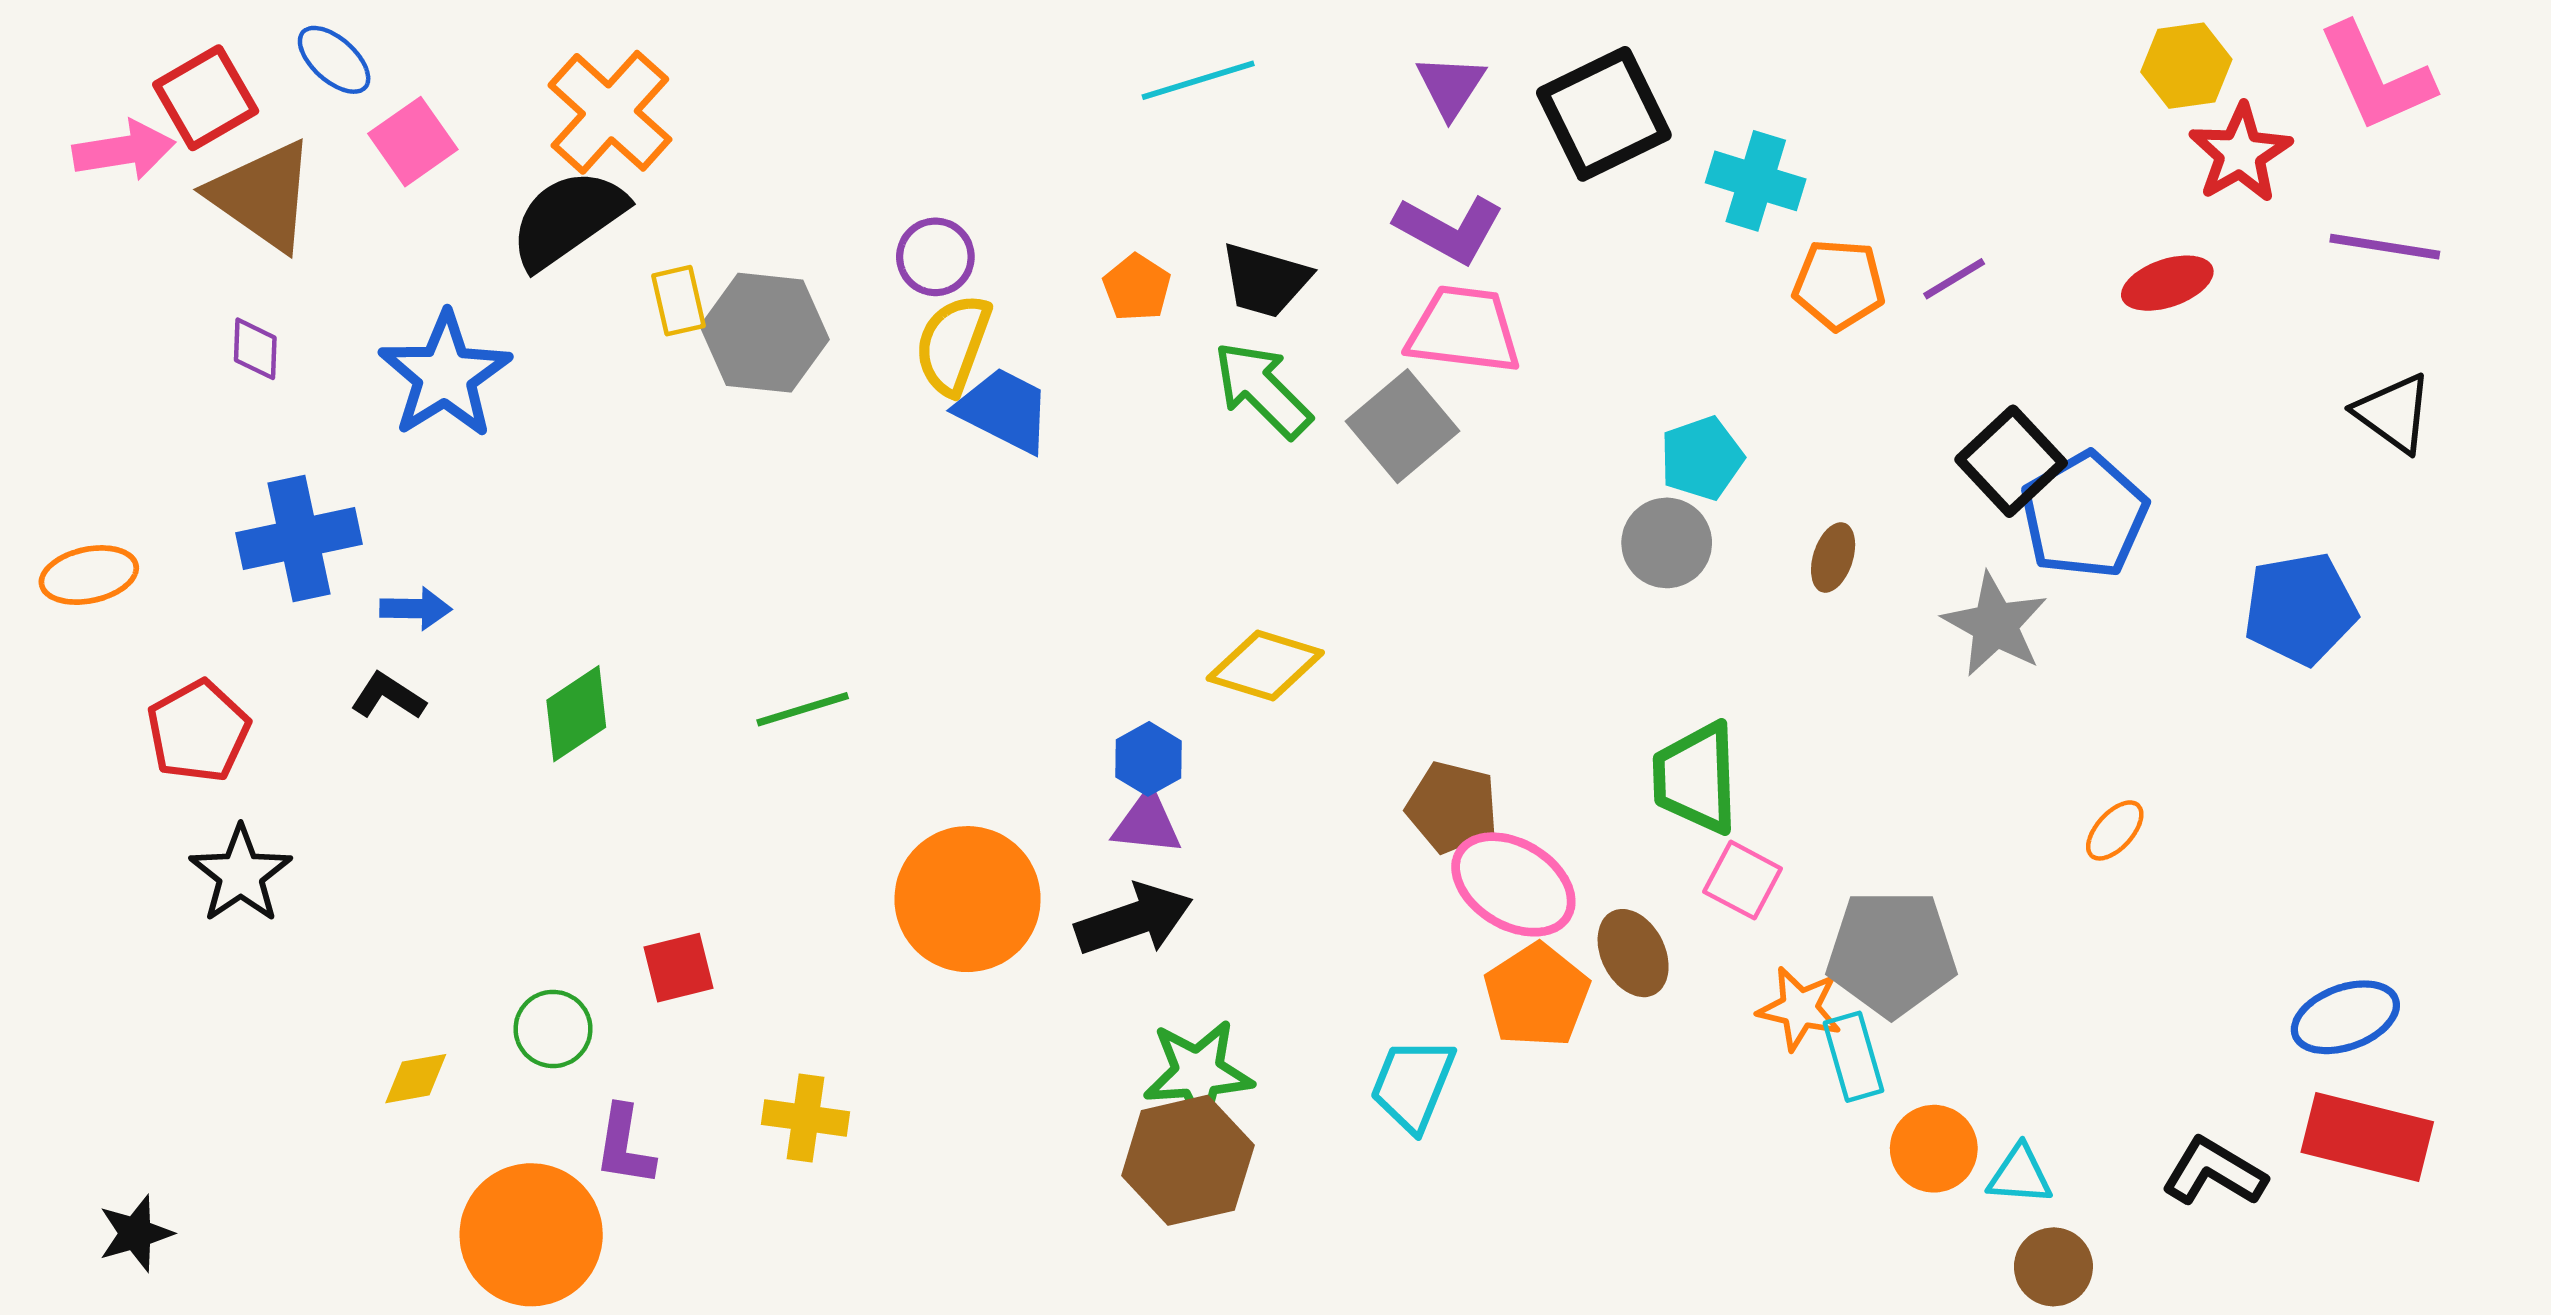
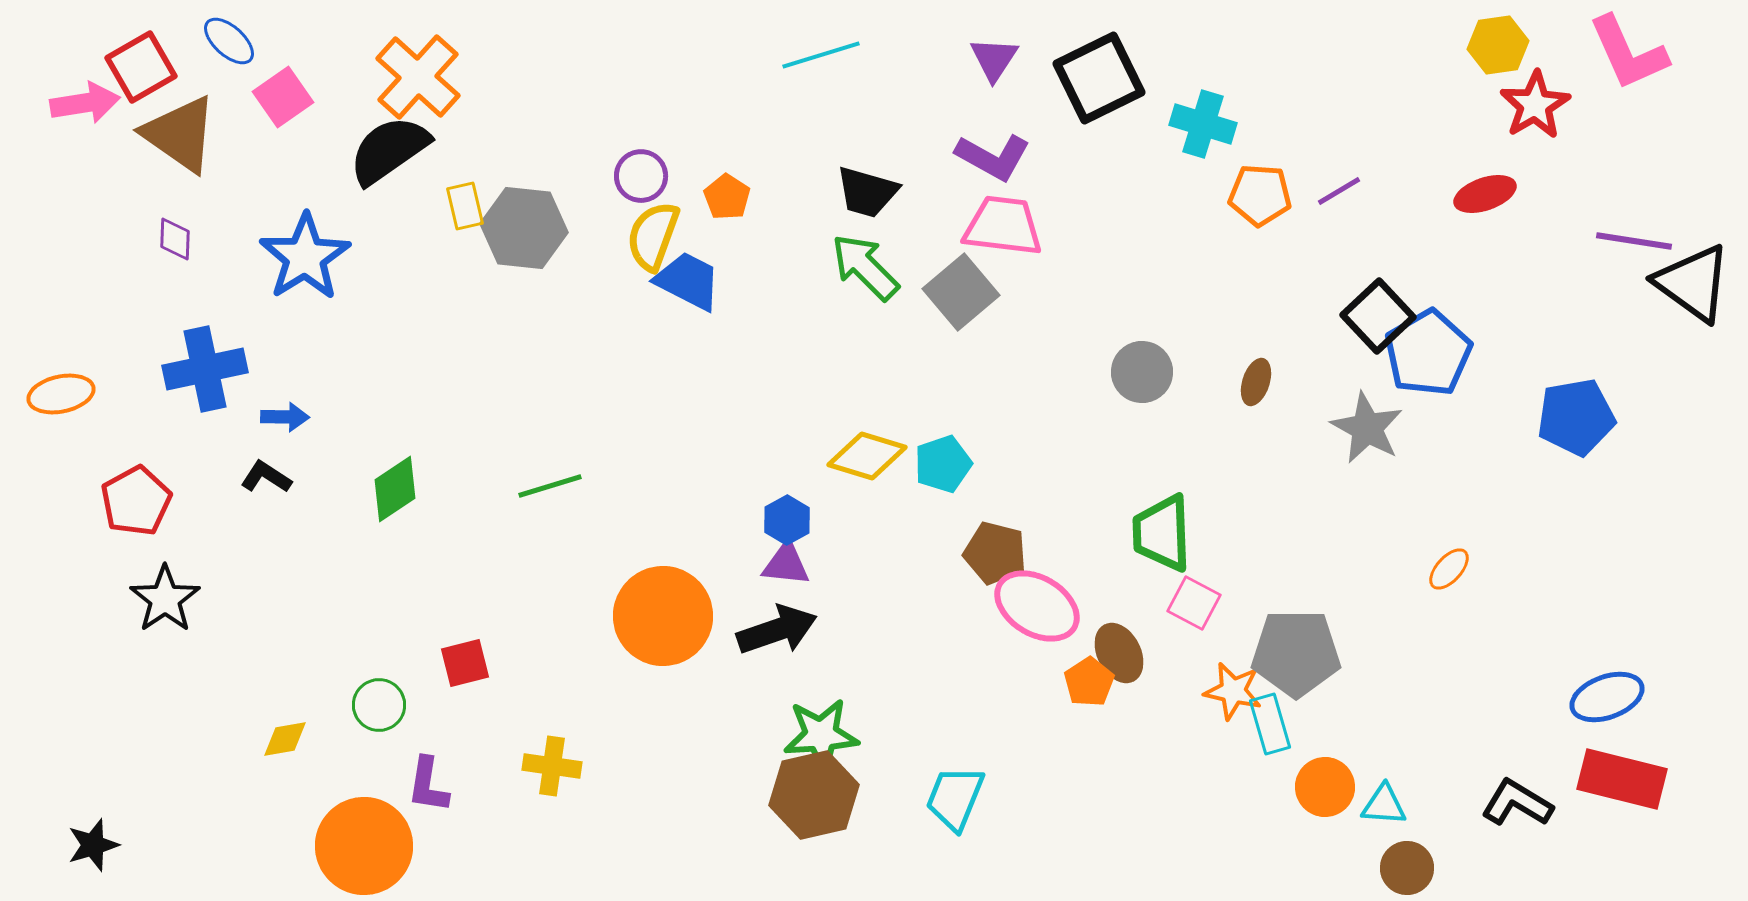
purple line: (2385, 247) -> (1634, 241), moved
orange pentagon: (1137, 287) -> (727, 197), moved
black triangle: (2394, 413) -> (1693, 283), moved, size x1.4
cyan pentagon: (1702, 458) -> (943, 464), moved
orange pentagon: (1537, 995) -> (1089, 682), moved, size x0.7
cyan trapezoid: (1413, 1084) -> (955, 798), moved

